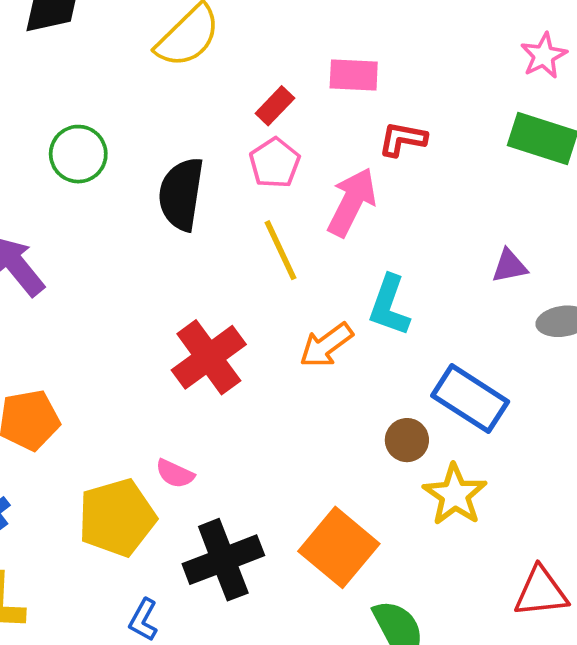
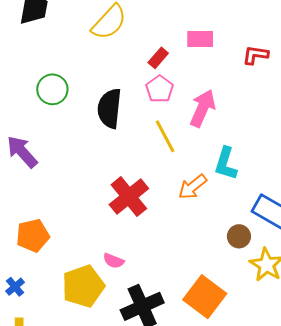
red L-shape: (402, 139) -> (255, 55), moved

